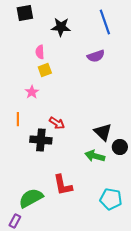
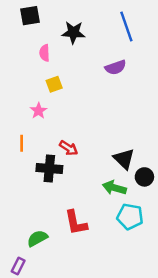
pink semicircle: (40, 52) -> (45, 53), moved
green semicircle: (31, 198) -> (37, 238), size x0.7
cyan pentagon: (111, 199) -> (130, 217), moved

